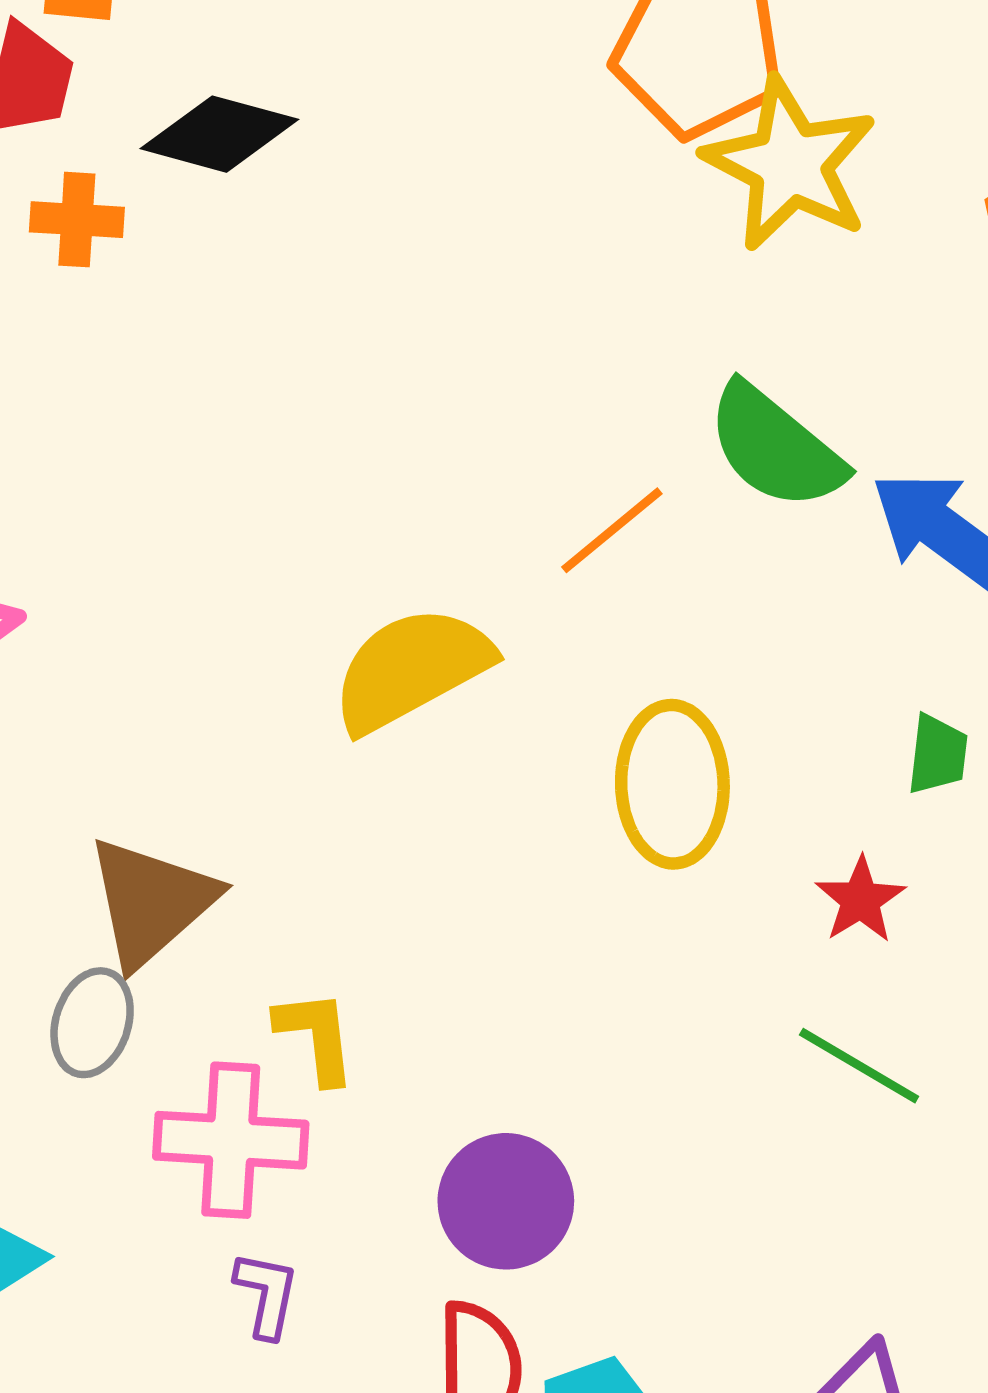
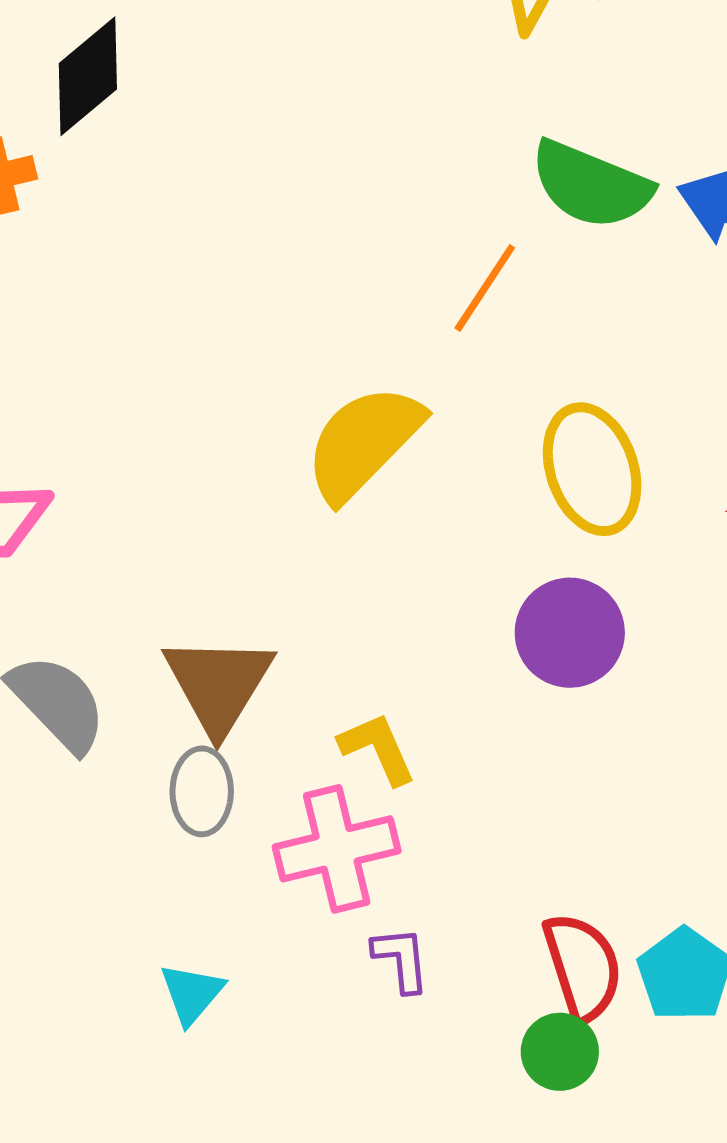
black diamond: (219, 134) -> (88, 76), turned -38
purple circle: (506, 1201) -> (570, 633), moved

